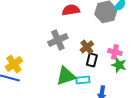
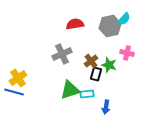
pink cross: (115, 52) -> (127, 53), moved
green star: (119, 65) -> (109, 65), moved

